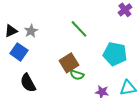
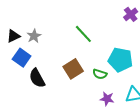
green semicircle: (77, 75) -> (100, 74), moved
black semicircle: (28, 83) -> (37, 78), moved

